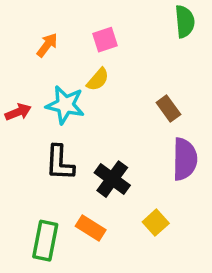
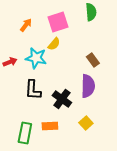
green semicircle: (185, 22) -> (91, 12), moved
pink square: (105, 40) -> (58, 22), size x1.5
purple semicircle: (185, 159) -> (88, 86), moved
orange rectangle: (91, 228) -> (50, 126), turned -35

